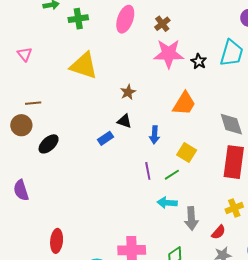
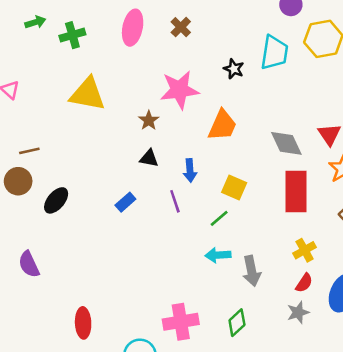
pink star: (169, 54) -> (179, 90), moved
blue rectangle: (106, 138) -> (125, 202), moved
purple line: (148, 171) -> (175, 201), moved
red semicircle: (218, 232) -> (304, 283), moved

